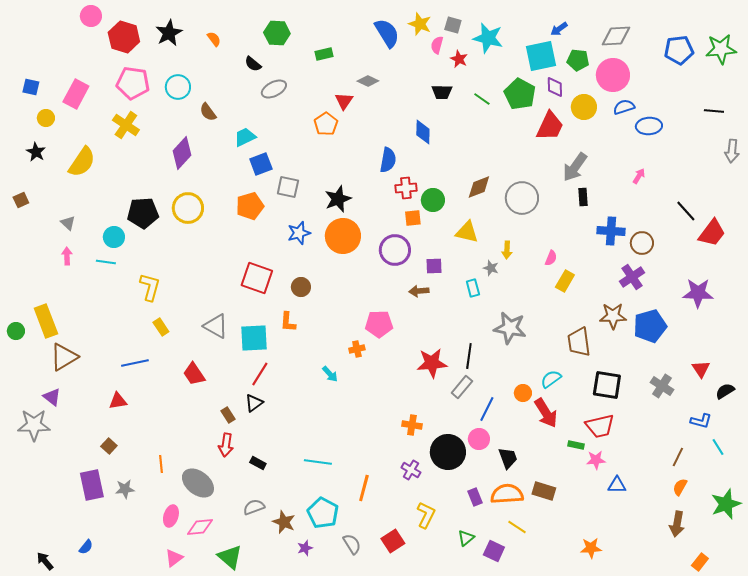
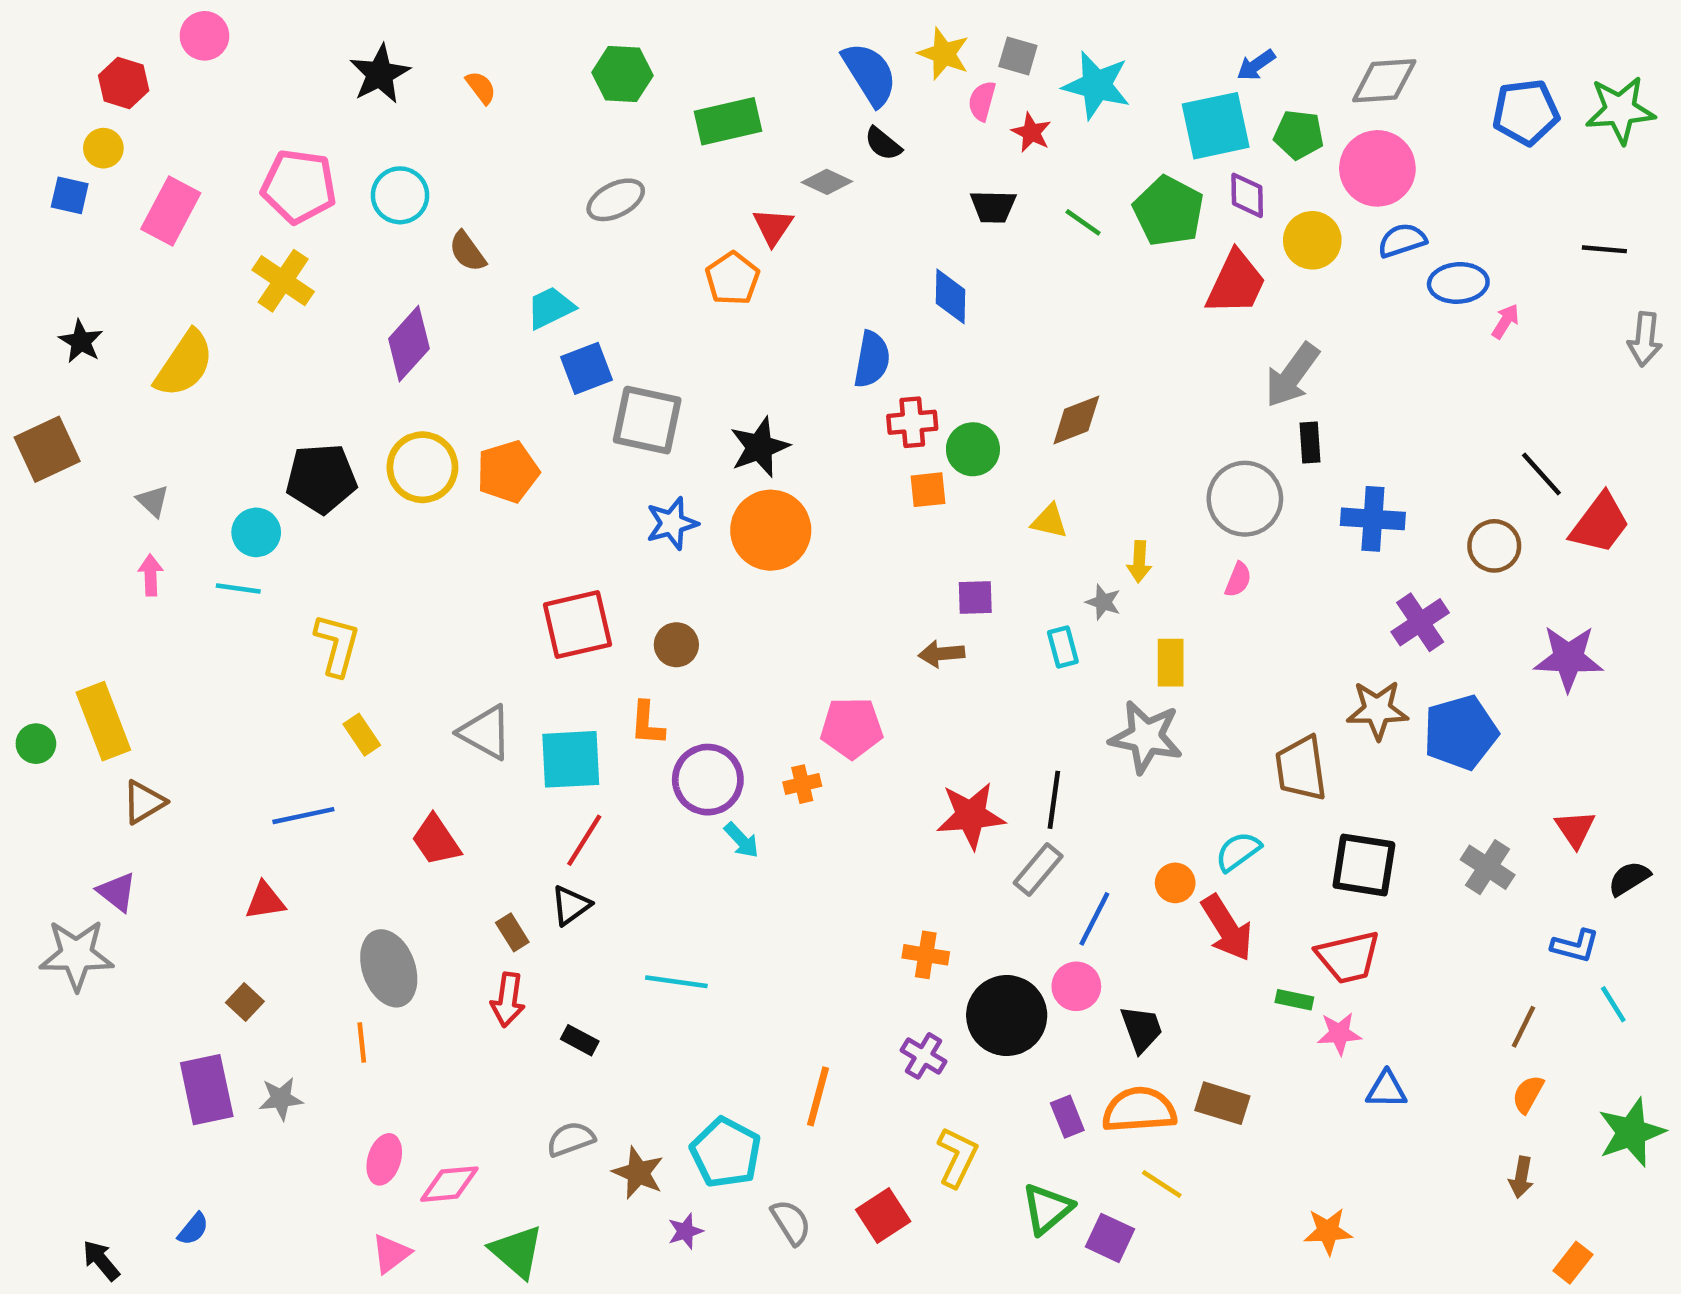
red hexagon: (124, 37) -> (124, 83), moved, size x0.7
green rectangle: (324, 54) -> (728, 121), size x1.6
black semicircle: (253, 64) -> (883, 144), moved
yellow circle: (46, 118) -> (103, 148), moved
pink arrow: (639, 176) -> (1505, 321), moved
gray square: (288, 187) -> (647, 420), size x1.4
gray circle: (522, 198) -> (1245, 499), moved
brown square: (21, 200) -> (47, 449), size x1.8
orange pentagon: (250, 206) -> (508, 472), moved
yellow triangle: (467, 232) -> (1049, 521), size x0.7
brown circle: (642, 243) -> (1494, 546), moved
purple circle: (395, 250) -> (708, 780), moved
red square: (257, 278) -> (577, 625), turned -32
yellow rectangle: (565, 281) -> (1171, 663), moved, turned -30
brown triangle: (64, 357) -> (144, 802), size x0.7
cyan line: (318, 462) -> (676, 982), moved
gray ellipse: (198, 483) -> (389, 968), moved, turned 32
brown arrow: (677, 524) -> (1521, 1177), size x0.7
green triangle: (466, 538) -> (1047, 1209), size x1.4

